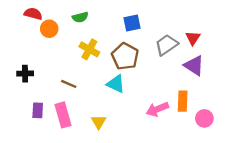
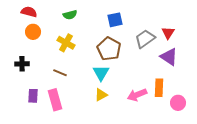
orange circle: (49, 29) -> (33, 32), moved
yellow cross: (89, 49) -> (66, 43), moved
cyan triangle: (116, 84) -> (101, 73), turned 36
yellow triangle: (99, 122) -> (101, 95), moved, turned 32

